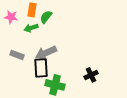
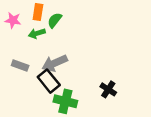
black rectangle: (41, 68) -> (49, 81), turned -36
black cross: (91, 75) -> (108, 89), turned -32

